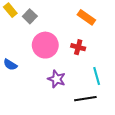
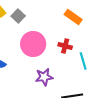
cyan line: (97, 76) -> (83, 61), moved
purple star: (57, 79) -> (44, 77), turned -30

